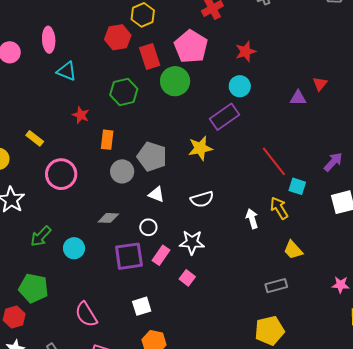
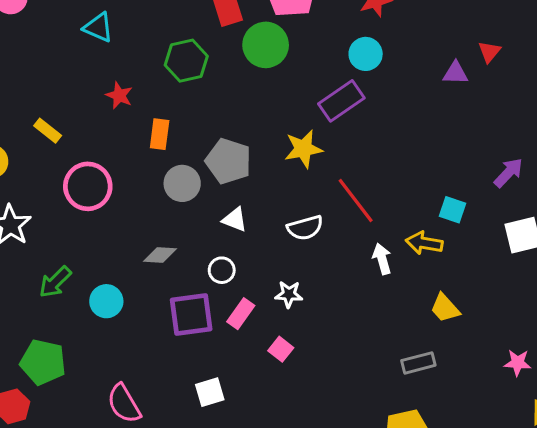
red line: (274, 161) -> (356, 200), moved
yellow arrow: (279, 208) -> (424, 243), turned -50
white star: (192, 242) -> (289, 294), size x0.7

